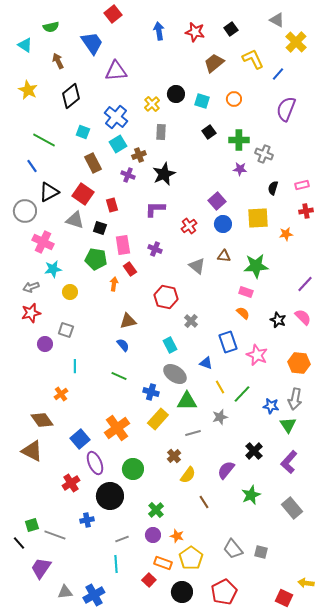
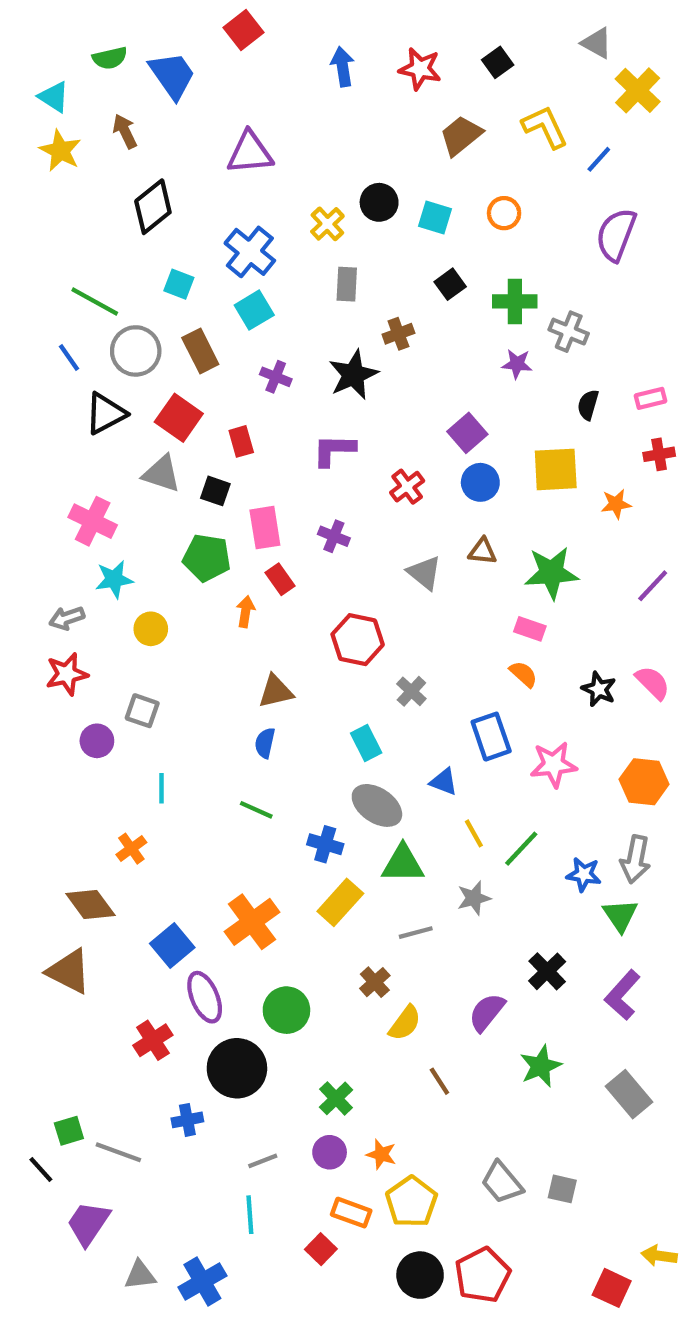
blue trapezoid: (92, 43) -> (172, 75), moved
yellow star: (28, 90) -> (60, 151), moved
brown cross: (139, 155) -> (398, 334), moved
gray circle: (25, 211) -> (136, 351), moved
purple line: (305, 284) -> (653, 586), moved
blue semicircle: (123, 345) -> (265, 743), turned -128
pink star: (257, 355) -> (554, 765), turned -30
black circle: (182, 592) -> (420, 1275), moved

